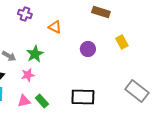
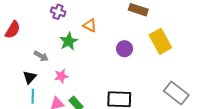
yellow rectangle: (122, 42) -> (160, 41), size x1.6
green star: (35, 54) -> (69, 41), moved

